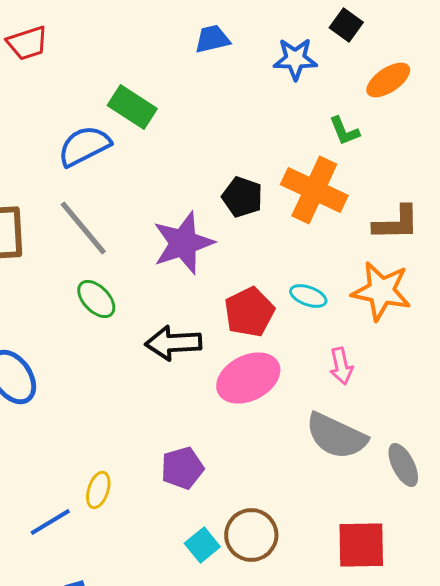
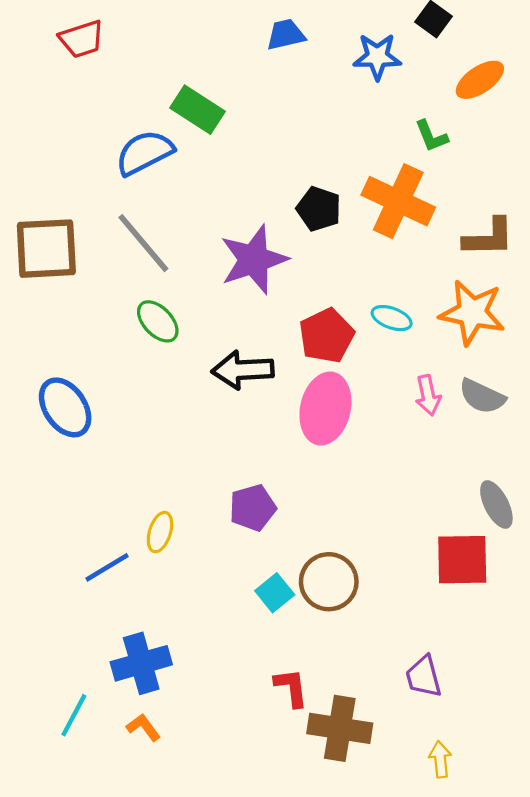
pink ellipse: (248, 378) -> (325, 409), turned -50
gray semicircle: (336, 436) -> (482, 396), moved, size x0.7
red square: (361, 545) -> (462, 560), moved

